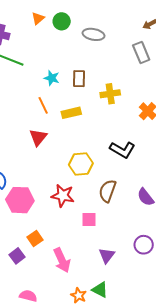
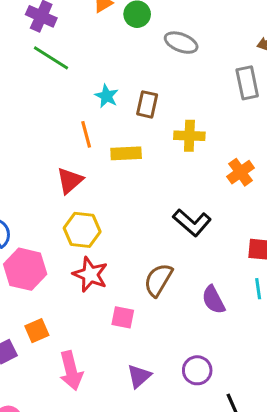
yellow hexagon: (81, 164) -> (82, 230), moved

